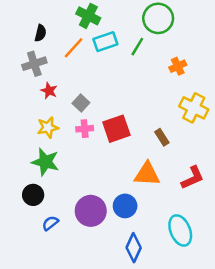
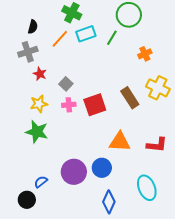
brown rectangle: (162, 137) -> (130, 98), moved, size x1.5
red L-shape: (192, 178) -> (157, 145), turned 30
black circle: (33, 195) -> (27, 200), moved

